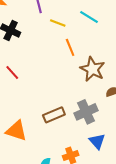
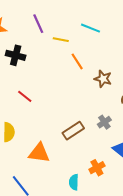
brown star: (92, 69) -> (103, 79), size x0.7
gray cross: (86, 112) -> (104, 122), size x0.6

